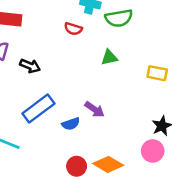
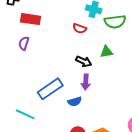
black arrow: (30, 66) -> (84, 61), moved
purple arrow: (95, 109) -> (86, 82), moved, turned 56

